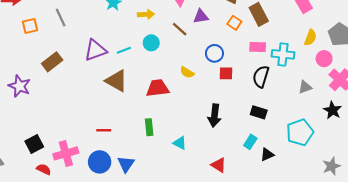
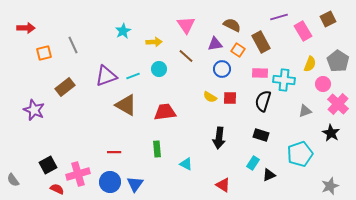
purple triangle: (201, 16) -> (215, 44), moved
blue circle: (214, 53) -> (222, 69), moved
yellow semicircle: (187, 72) -> (210, 97), moved

